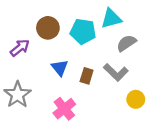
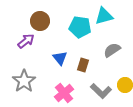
brown circle: (48, 28) -> (40, 21), moved
gray semicircle: (126, 43) -> (112, 50), moved
gray L-shape: (116, 72) -> (101, 91), moved

